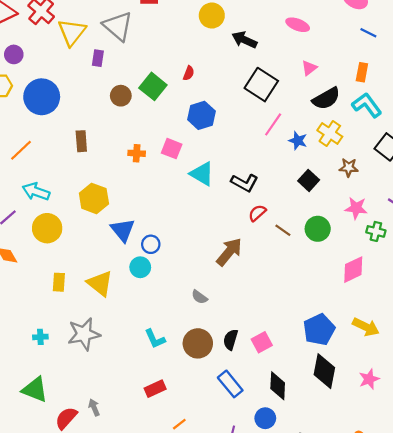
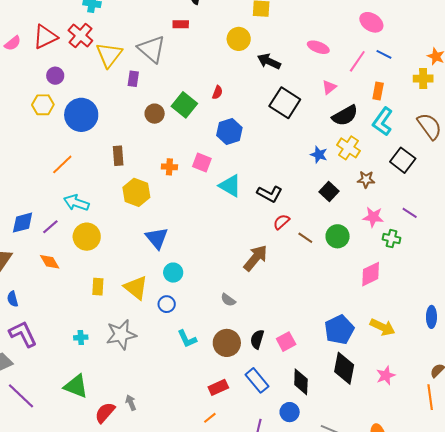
cyan L-shape: (367, 105) -> (383, 121), turned -108
pink line: (273, 124) -> (357, 61), moved
yellow hexagon: (94, 198) -> (136, 192), moved
blue circle: (151, 244) -> (167, 304), moved
red rectangle: (155, 389) -> (218, 387), moved

